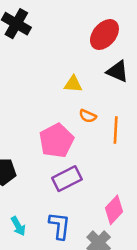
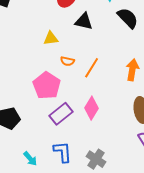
orange line: (116, 130) -> (92, 68), turned 40
pink diamond: (114, 210) -> (92, 108), moved

